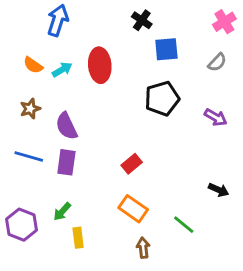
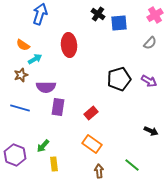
blue square: (166, 49) -> (119, 23), moved
cyan arrow: (62, 70) -> (35, 59), moved
black pentagon: (162, 99) -> (119, 79), moved
purple semicircle: (66, 126) -> (46, 87), turned -66
purple rectangle: (66, 162) -> (58, 107), moved
green line: (184, 225) -> (132, 165), moved

